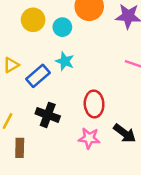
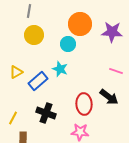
cyan circle: (62, 27) -> (68, 44), moved
black arrow: (125, 133) -> (109, 97), moved

